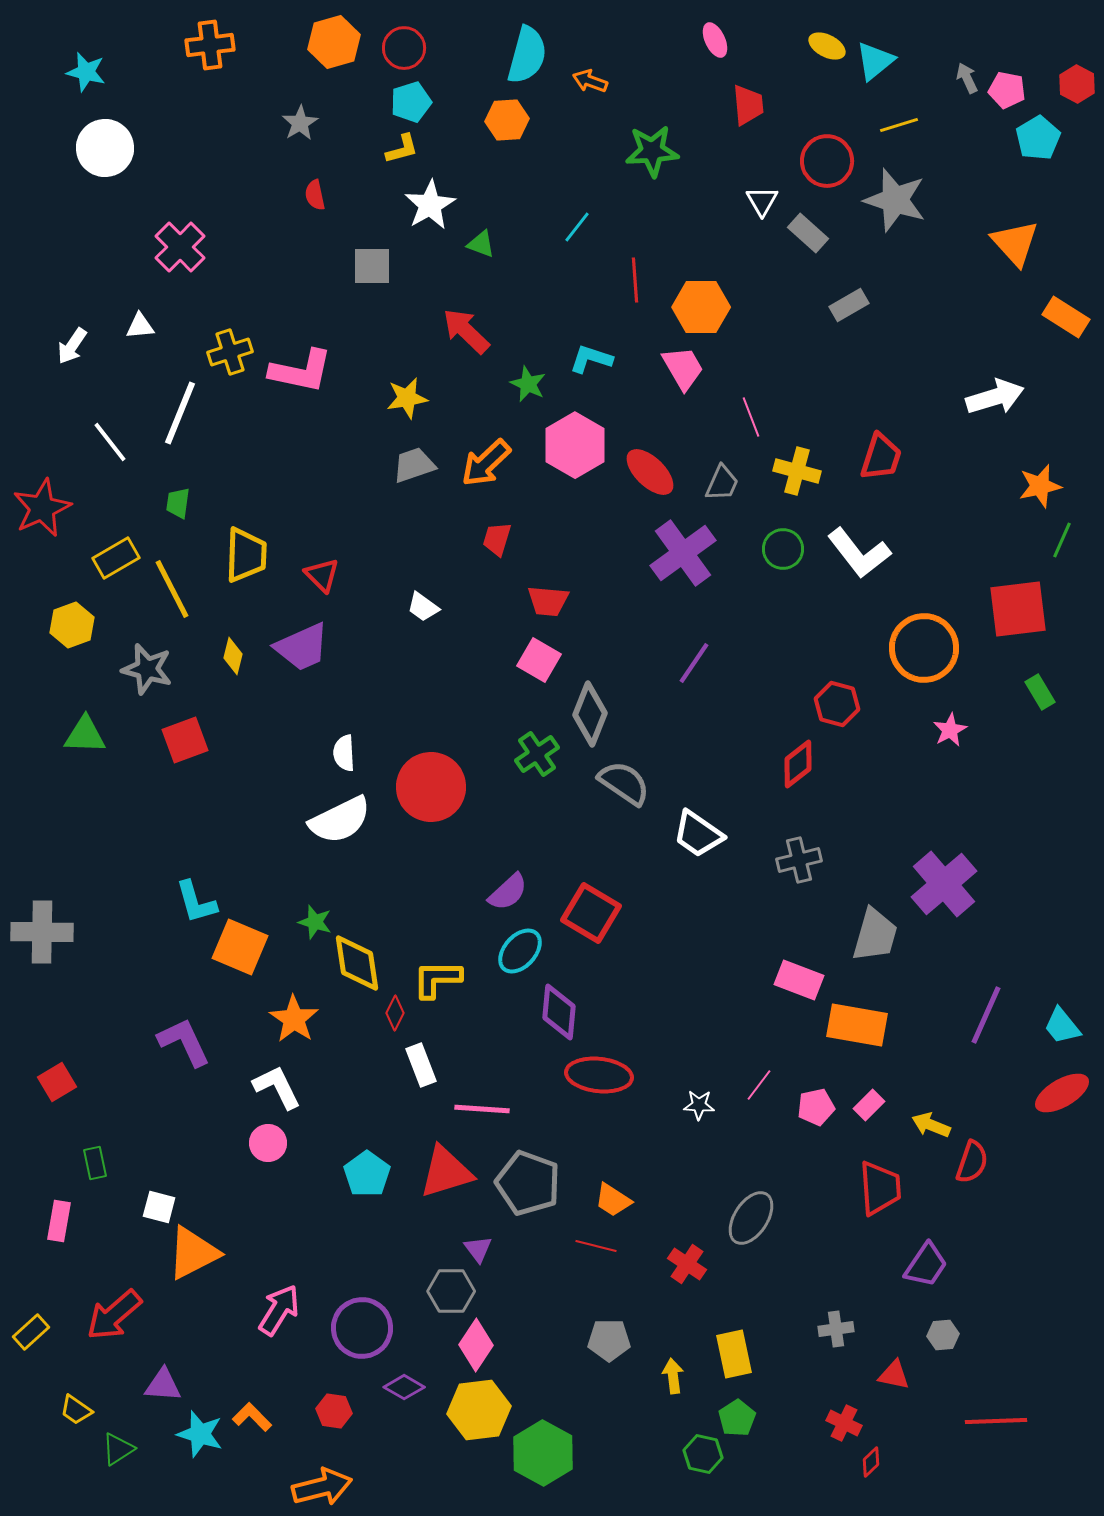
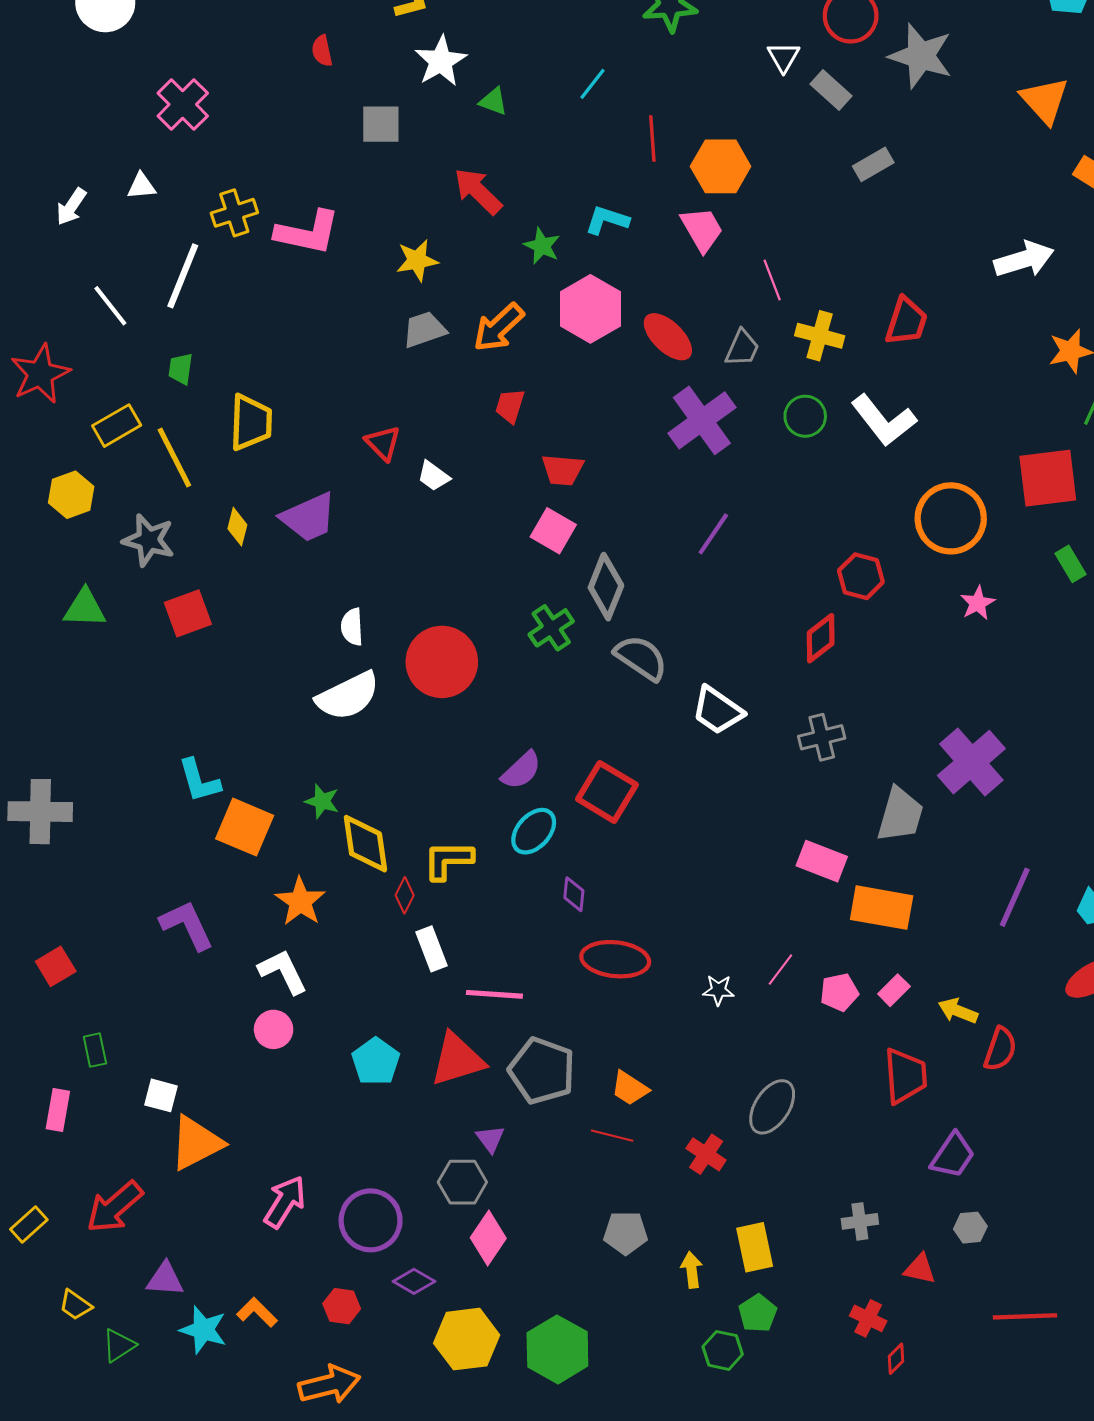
red triangle: (322, 575) -> (383, 443), moved
purple diamond: (559, 1012) -> (574, 894), size x0.6
yellow hexagon: (479, 1410) -> (467, 1339), moved

